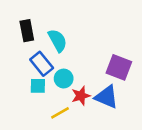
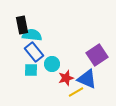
cyan semicircle: (57, 40) -> (32, 35), moved, turned -54
purple square: (119, 67) -> (97, 55), turned 35
yellow line: (60, 113) -> (76, 92), moved

